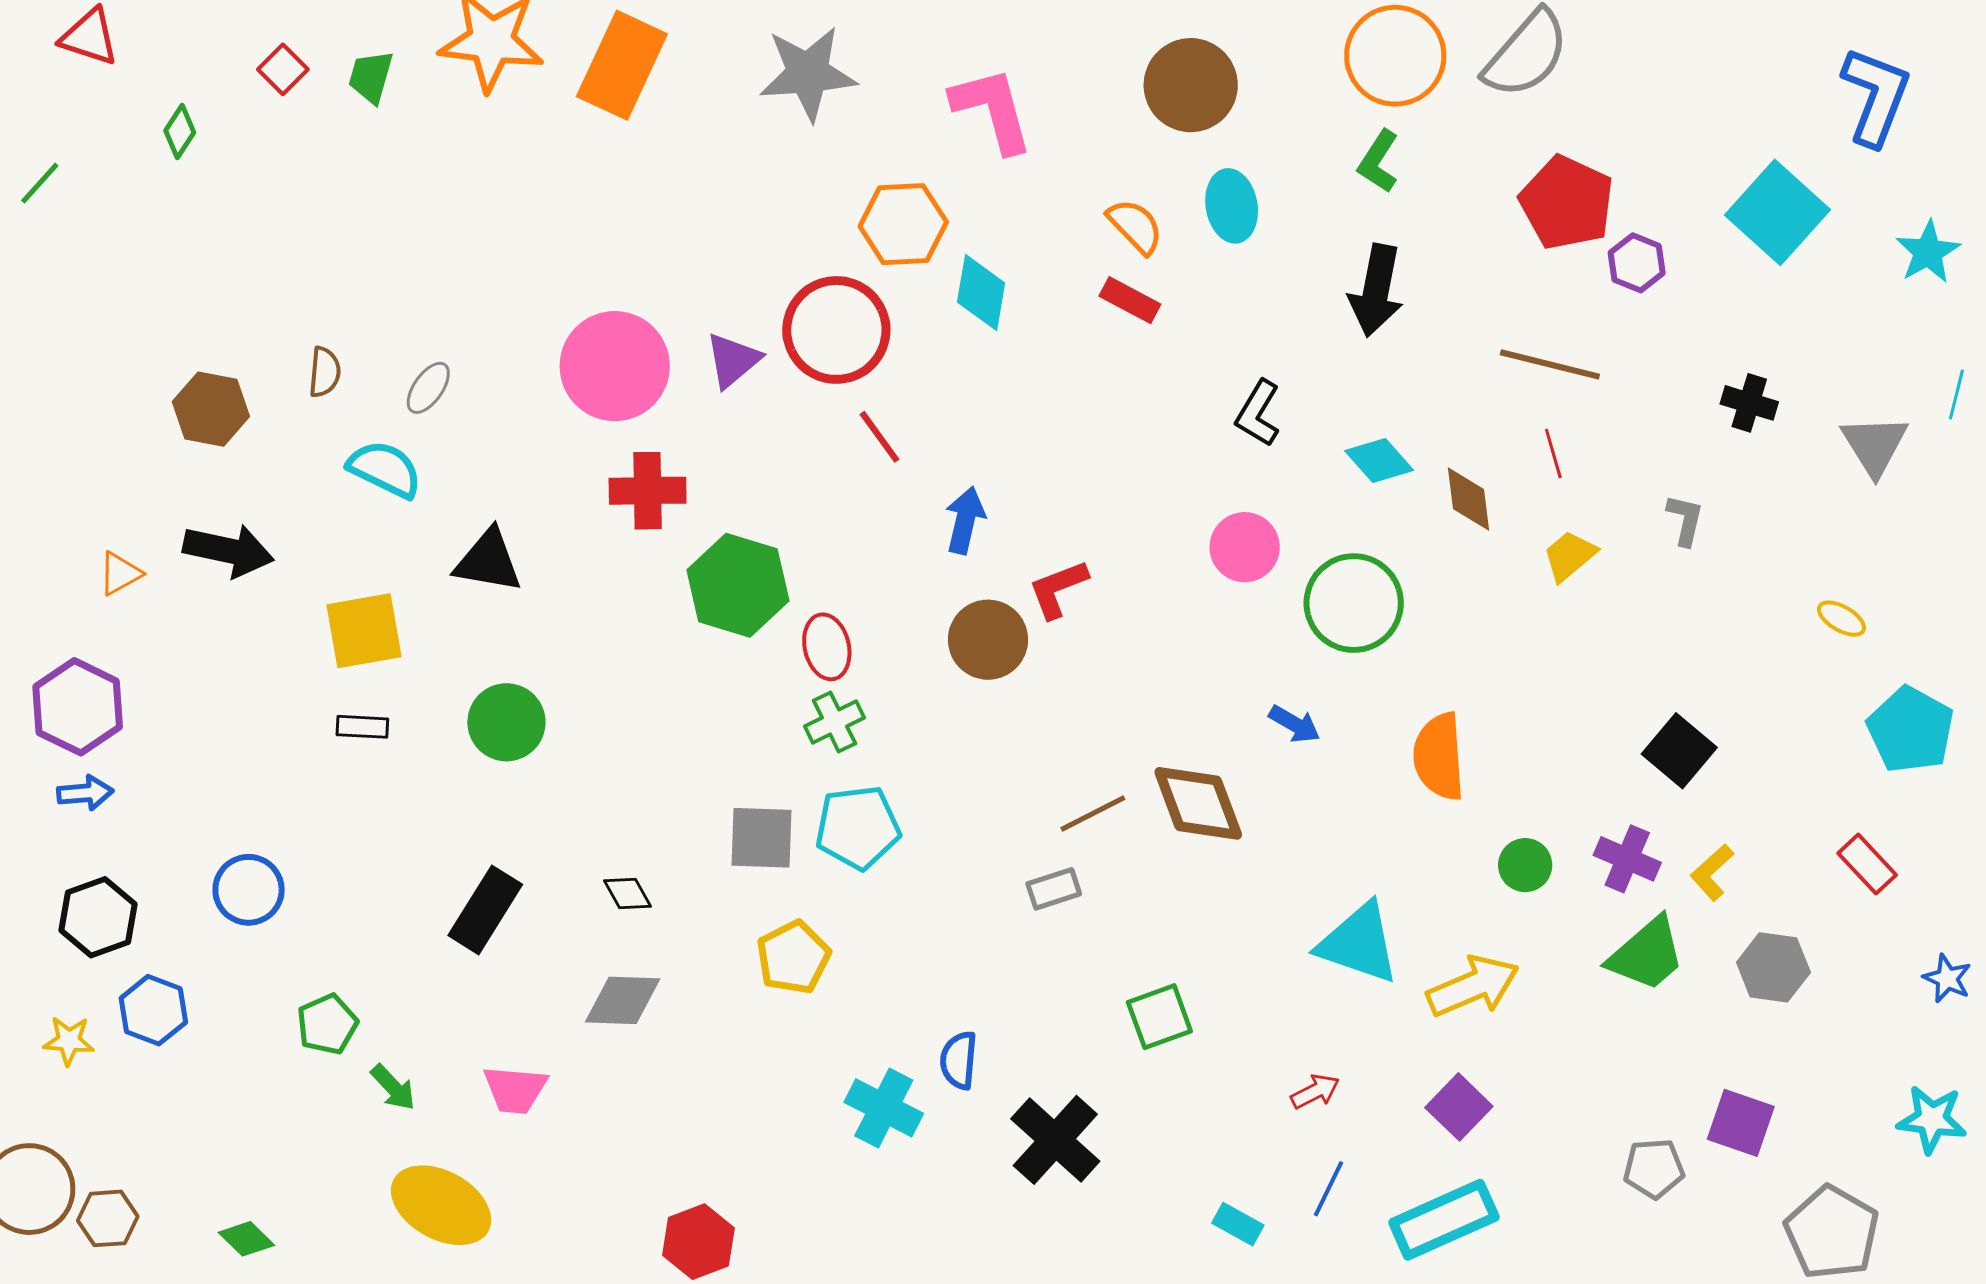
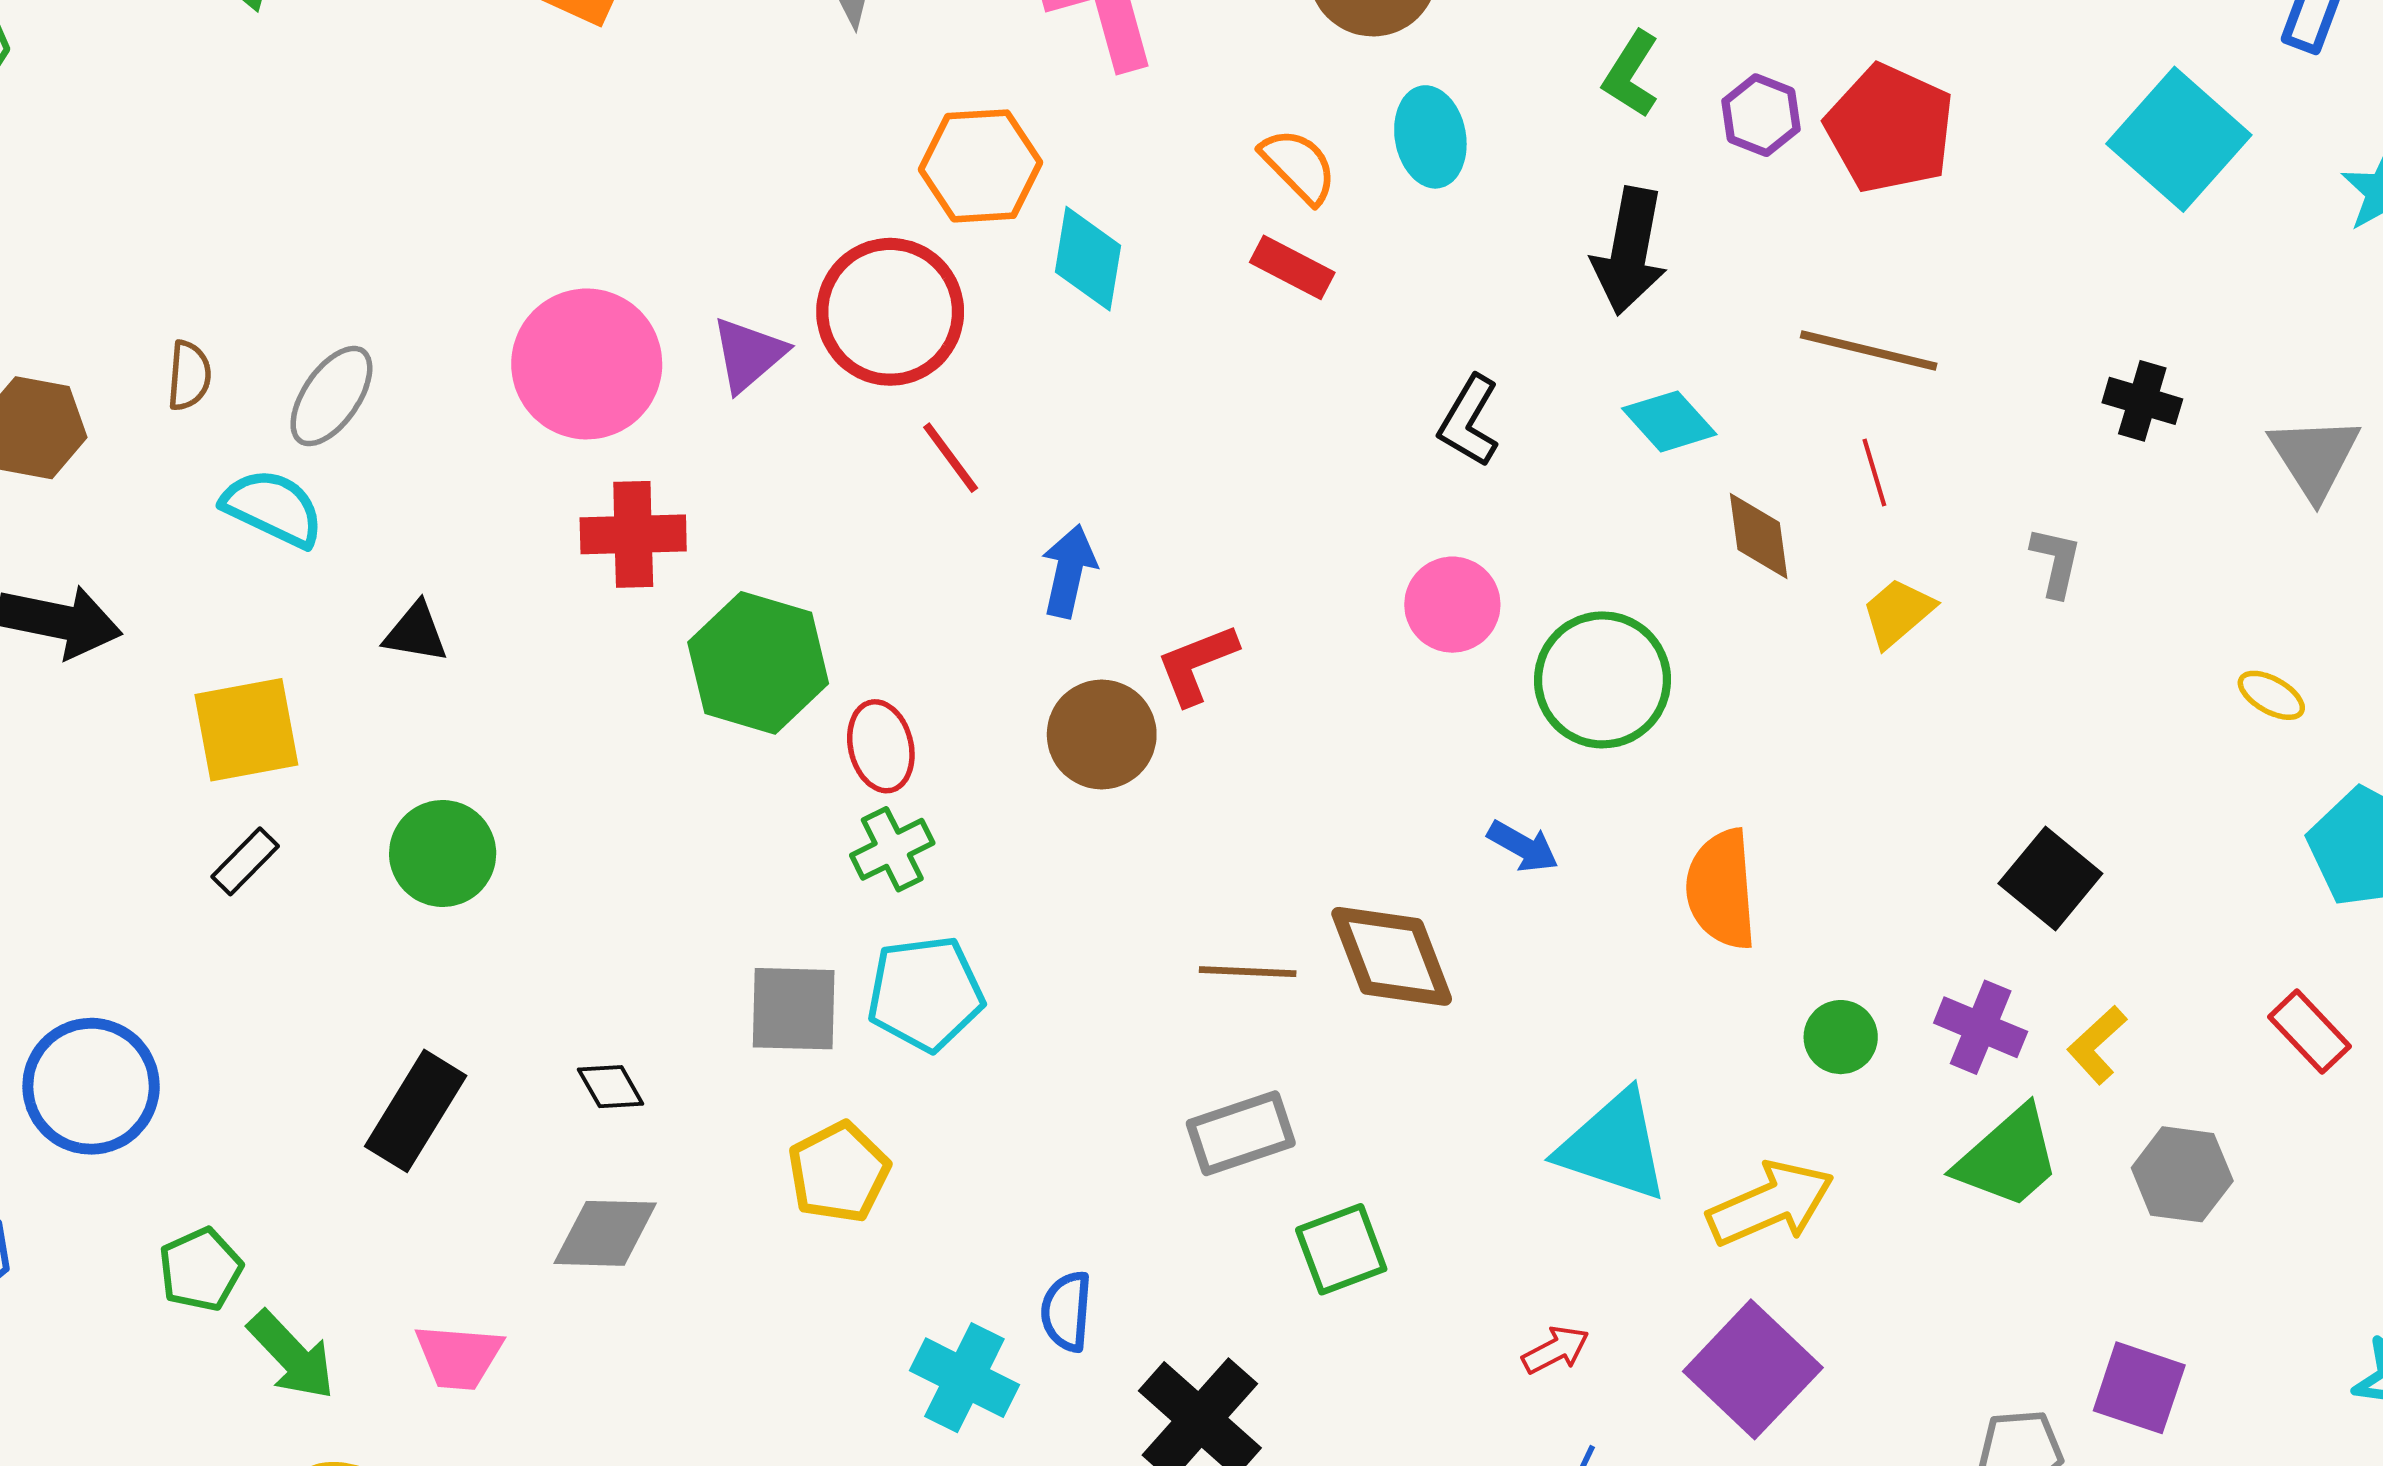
purple hexagon: (1637, 263) -> (1761, 115), moved
gray ellipse: (428, 388) -> (331, 396), size x1.4
cyan diamond: (1379, 460) -> (1669, 421), moved
black triangle: (488, 561) -> (416, 633), size x0.7
black rectangle: (362, 727) -> (245, 861), turned -48
brown line: (1093, 814) -> (1248, 972), turned 30
gray rectangle: (1054, 889) -> (1241, 1133), moved, size x1.4
blue circle: (249, 890) -> (91, 1086), size x1.4
green arrow: (393, 1087) -> (292, 1355), size x1.4
purple square: (1459, 1107) -> (1753, 1369), size x1.5

